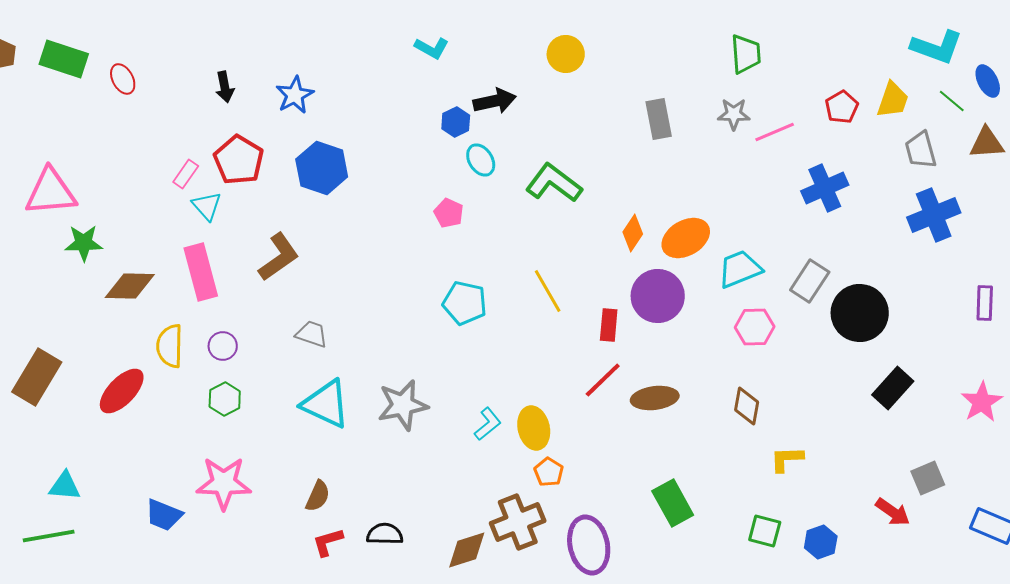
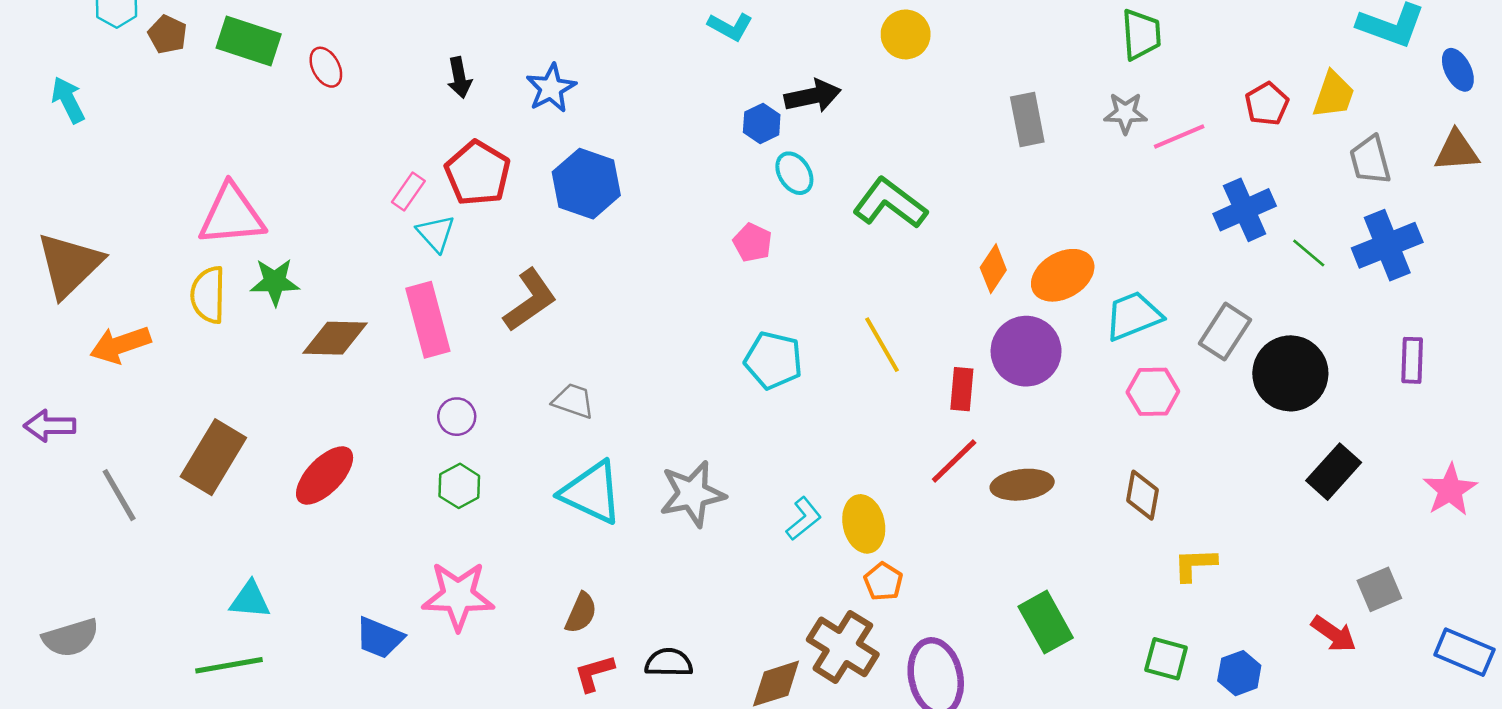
green line: (952, 101) -> (1309, 253), moved
purple rectangle: (985, 303) -> (1412, 360), moved
yellow semicircle: (170, 346) -> (208, 295), moved
brown cross: (518, 522) -> (843, 647), turned -36

